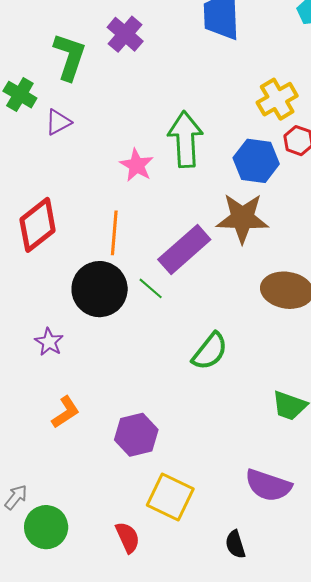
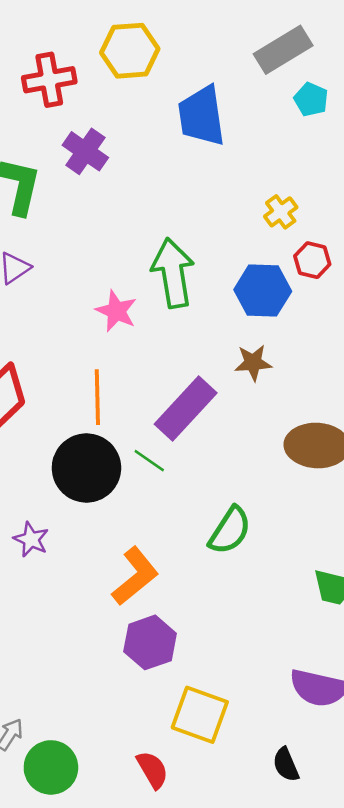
yellow cross: (277, 99) -> (281, 212), size x0.7
brown star: (242, 218) -> (253, 363), size x0.6
orange L-shape: (66, 412) -> (135, 576), moved, size x1.4

